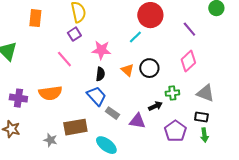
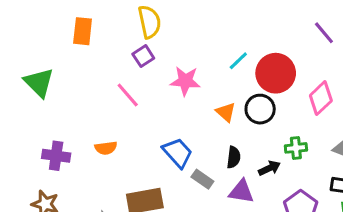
red circle: (150, 15) -> (276, 73), moved
purple line: (189, 29) -> (324, 33), moved
black semicircle: (100, 74) -> (234, 157), moved
orange semicircle: (50, 93) -> (106, 148), size x0.6

